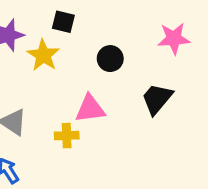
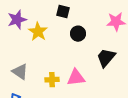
black square: (63, 22) -> (63, 12), moved
pink triangle: (90, 109) -> (76, 78), moved

